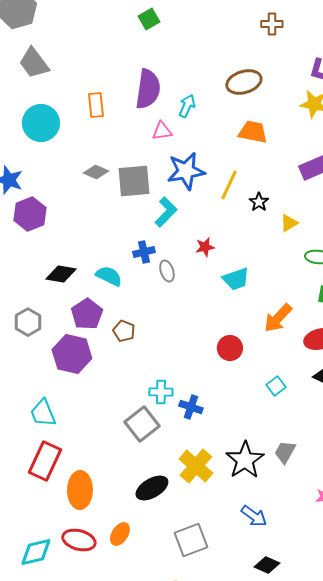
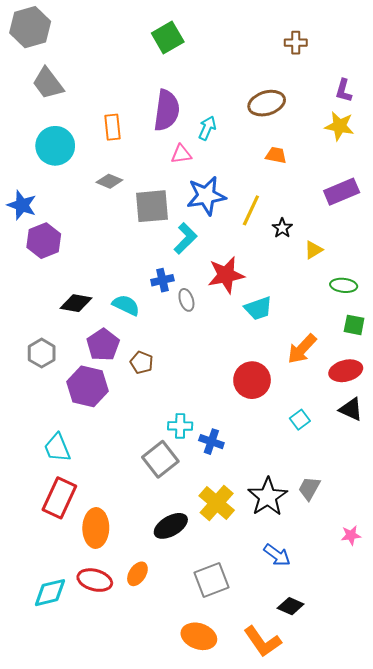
green square: (149, 19) -> (168, 37), size x1.4
orange trapezoid: (253, 132) -> (276, 155), size x0.7
gray diamond: (96, 172) -> (109, 181), moved
red star: (205, 247) -> (226, 275), size x1.8
red circle: (230, 348) -> (252, 380), size x1.4

